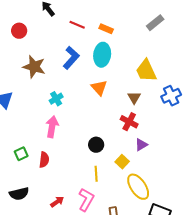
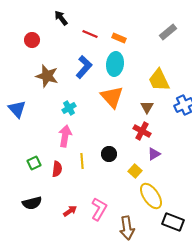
orange triangle: (99, 88) -> (112, 97), size x1.4
yellow line: (96, 174) -> (82, 161), moved

